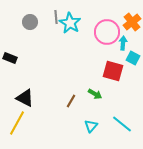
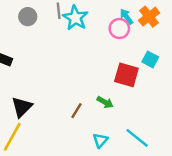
pink circle: (107, 32) -> (119, 29), size x0.7
cyan arrow: (123, 43) -> (126, 17), moved, turned -40
black triangle: (25, 98) -> (22, 107), turned 48

